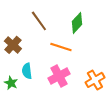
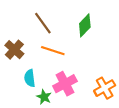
orange line: (61, 47) -> (53, 51), moved
green star: (11, 83) -> (44, 97), moved

